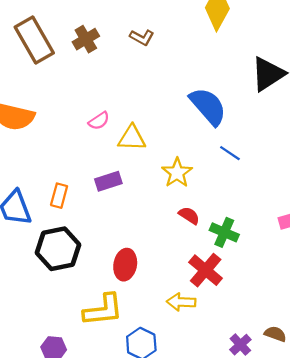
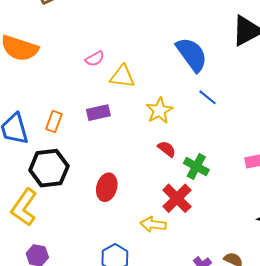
yellow L-shape: (103, 310) -> (24, 207), moved, turned 126

